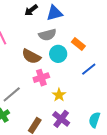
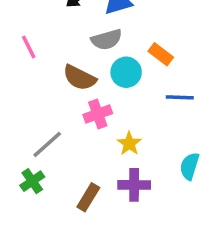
blue line: (89, 69) -> (180, 97), turned 42
purple cross: (61, 119) -> (134, 185), turned -36
cyan semicircle: (94, 120) -> (190, 166), moved

